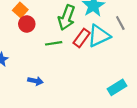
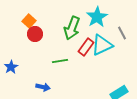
green line: (54, 43) -> (60, 61), moved

